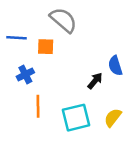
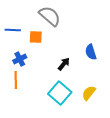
black arrow: (95, 81) -> (64, 64), moved
orange line: (38, 106) -> (16, 80), moved
cyan square: (76, 118) -> (60, 93), turned -35

